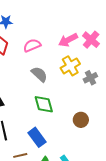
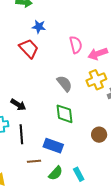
pink semicircle: (32, 45) -> (76, 45), moved, turned 90
blue rectangle: (37, 137) -> (53, 146), turned -42

